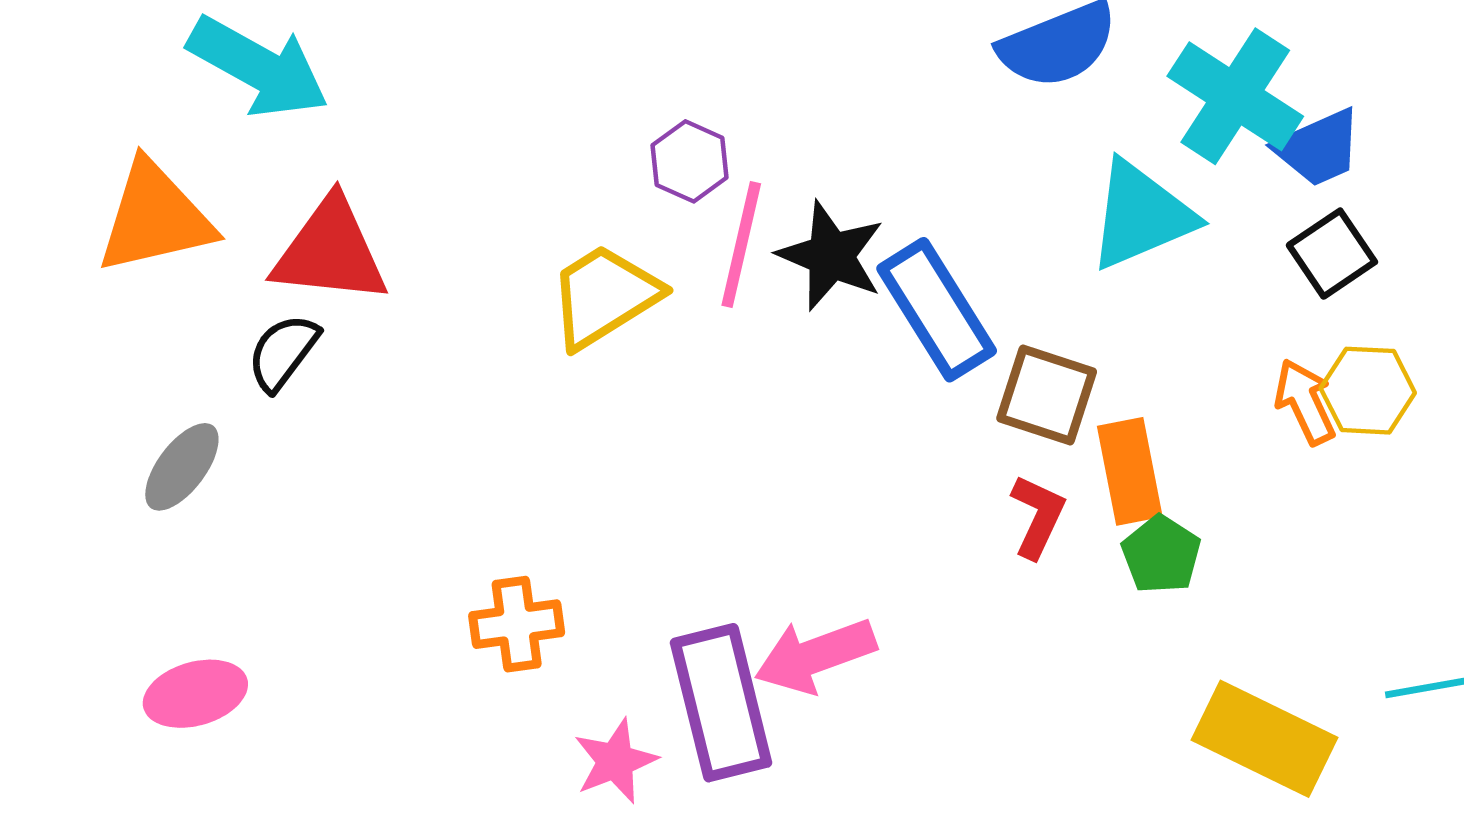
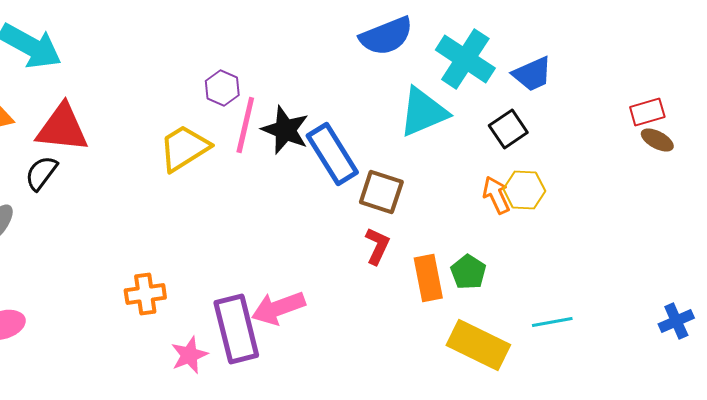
blue trapezoid: (1318, 148) -> (532, 74), moved
orange rectangle: (1130, 471) -> (428, 278), moved
green pentagon: (1161, 554) -> (468, 272), moved

